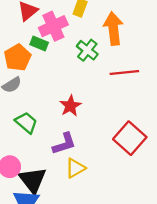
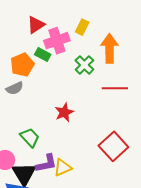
green trapezoid: (26, 123) -> (30, 137), moved
purple L-shape: (64, 144) -> (46, 163), moved

